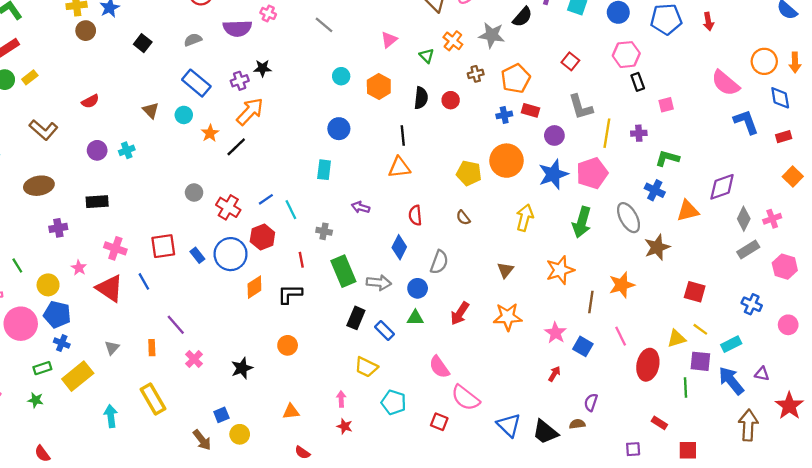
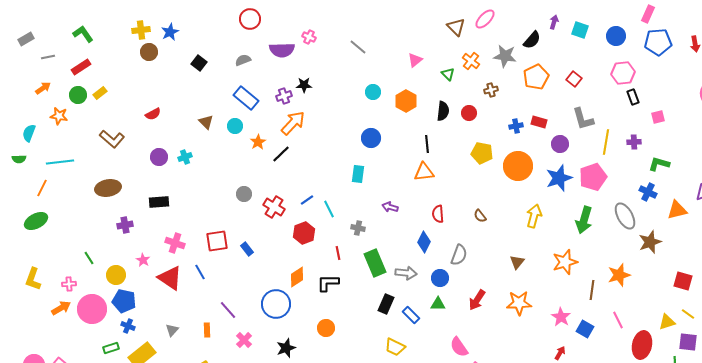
orange pentagon: (516, 78) -> (536, 77), moved
yellow pentagon: (469, 173) -> (482, 153), moved
blue circle: (231, 254) -> (276, 304), moved

